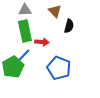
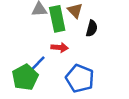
green rectangle: (25, 31) -> (57, 19), moved

